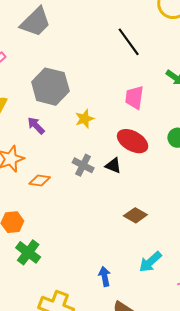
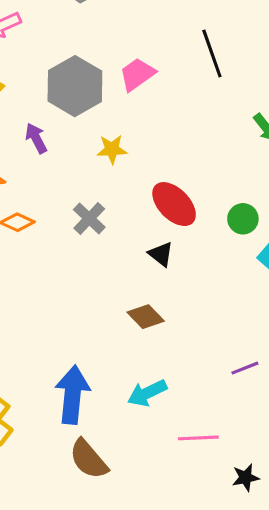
pink trapezoid: (134, 98) -> (137, 74), moved, turned 30
black triangle: (113, 166) -> (161, 254), moved
blue arrow: (105, 276) -> (72, 395), size x1.8

